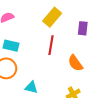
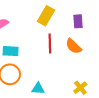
orange semicircle: (75, 63) -> (74, 46), moved

